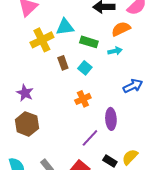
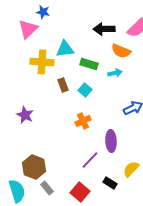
orange semicircle: (121, 29) -> (121, 51), turned -132
yellow cross: (42, 40) -> (42, 62), turned 30
brown hexagon: (27, 124) -> (34, 167), moved
yellow semicircle: (130, 157) -> (131, 169), moved

